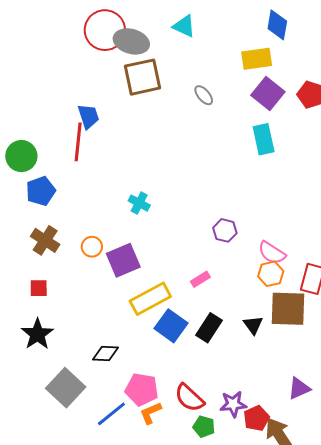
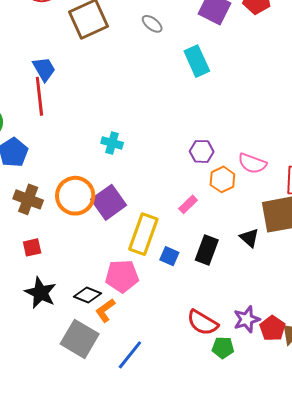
cyan rectangle: (264, 139) -> (197, 61), moved
orange circle: (92, 247) -> (75, 196), size x1.8
orange hexagon: (271, 274) -> (222, 179), moved
yellow rectangle: (150, 299) -> (143, 234), turned -30
blue square: (171, 326) -> (169, 256), size x0.6
black diamond: (105, 354) -> (88, 295), moved, turned 32
pink pentagon: (142, 389) -> (122, 276), moved
orange L-shape: (151, 413) -> (105, 310), moved

